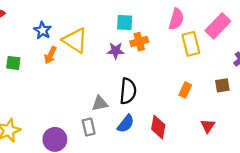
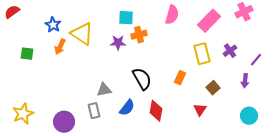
yellow rectangle: (191, 44) -> (202, 54), moved
brown square: (222, 85) -> (213, 88), moved, turned -32
black semicircle: (128, 91) -> (142, 79), moved, turned -35

